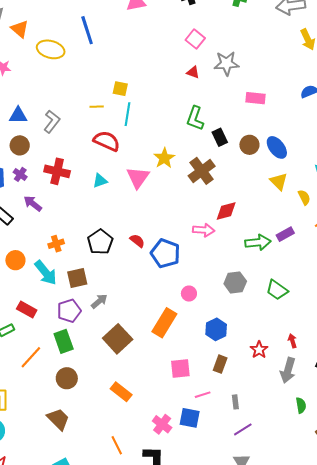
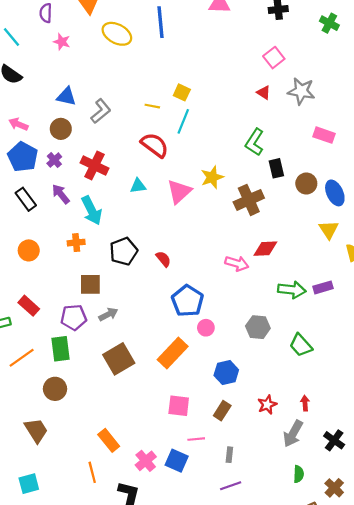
blue pentagon: (165, 253) -> (187, 301), moved
cyan arrow: (46, 273) -> (92, 210), moved
orange rectangle: (121, 392) -> (109, 440), moved

